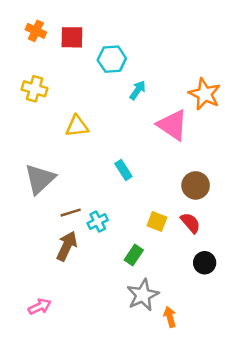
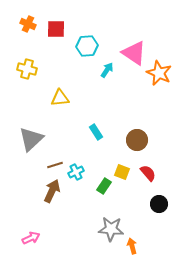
pink triangle: (172, 125) -> (134, 53), moved
brown circle: (196, 185) -> (137, 140), moved
green rectangle: (134, 255) -> (104, 186), moved
gray star: (143, 295) -> (111, 229), turned 30

